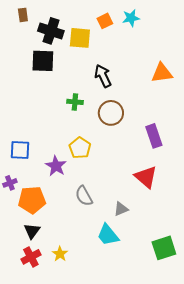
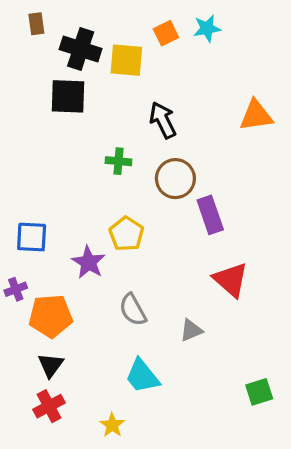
purple rectangle: (154, 136) -> (210, 215), moved
cyan trapezoid: (108, 235) -> (142, 376), moved
green square: (164, 248) -> (259, 392), size x0.7
yellow star: (60, 254) -> (112, 425), moved

